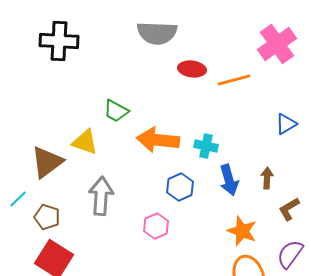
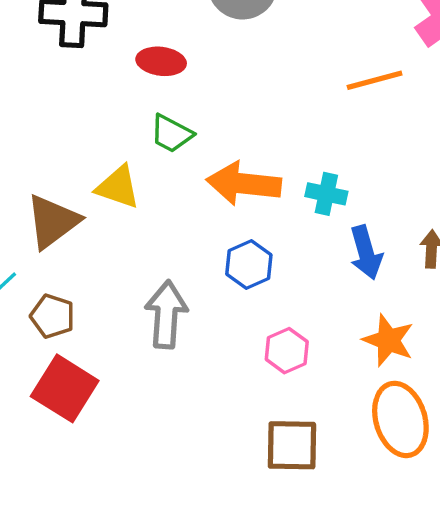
red ellipse: (192, 69) -> (161, 61), moved
blue hexagon: (180, 187) -> (249, 265), moved
gray arrow: (101, 196) -> (166, 314), moved
pink hexagon: (156, 226) -> (287, 351), moved

